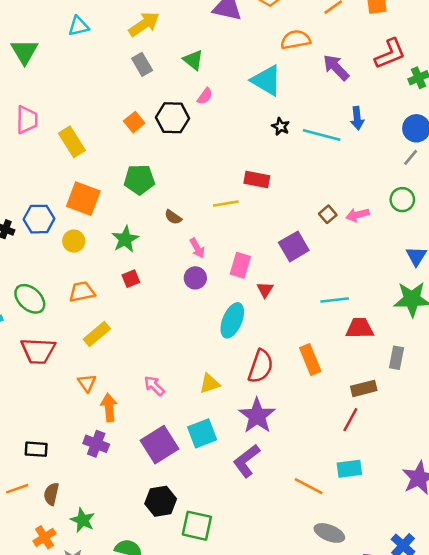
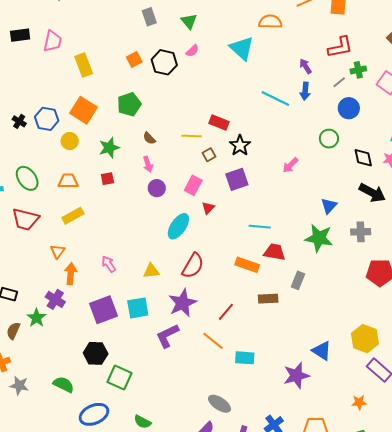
purple arrow: (336, 67) -> (305, 66), moved, size x0.7
black star: (281, 127) -> (240, 145), moved, size x1.5
gray line: (411, 157) -> (339, 82), moved
green pentagon: (139, 180) -> (129, 104), turned -30
green circle: (402, 200) -> (329, 139), moved
brown square: (328, 214) -> (209, 155), moved
pink arrow: (357, 215) -> (290, 165), turned -42
pink arrow: (197, 248) -> (148, 164), moved
orange rectangle: (310, 360) -> (247, 265), moved, turned -60
red line: (350, 420) -> (226, 312), moved
orange line: (309, 486) -> (213, 341), moved
green star: (83, 520) -> (37, 318), moved

